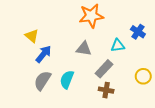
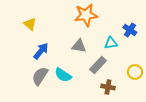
yellow triangle: (32, 36) -> (30, 24), moved
cyan semicircle: (67, 79) -> (63, 75), turned -78
brown cross: (106, 90) -> (108, 87), moved

